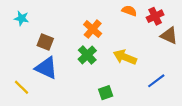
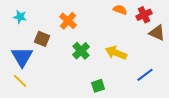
orange cross: (93, 29) -> (68, 21), moved
blue triangle: (46, 68) -> (22, 57), moved, turned 35

